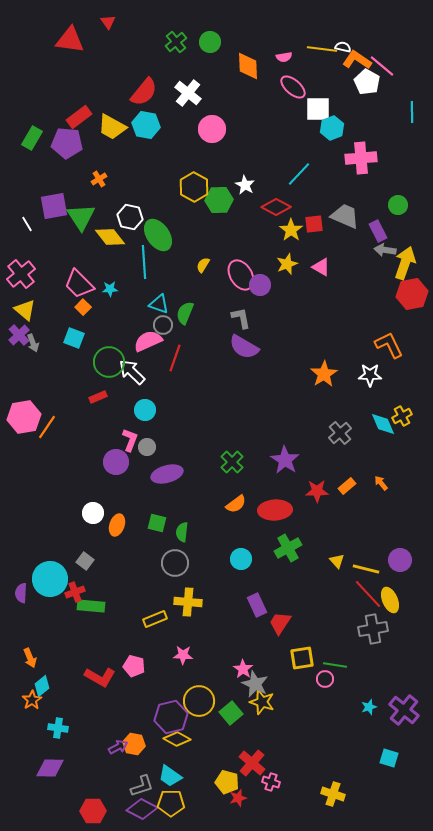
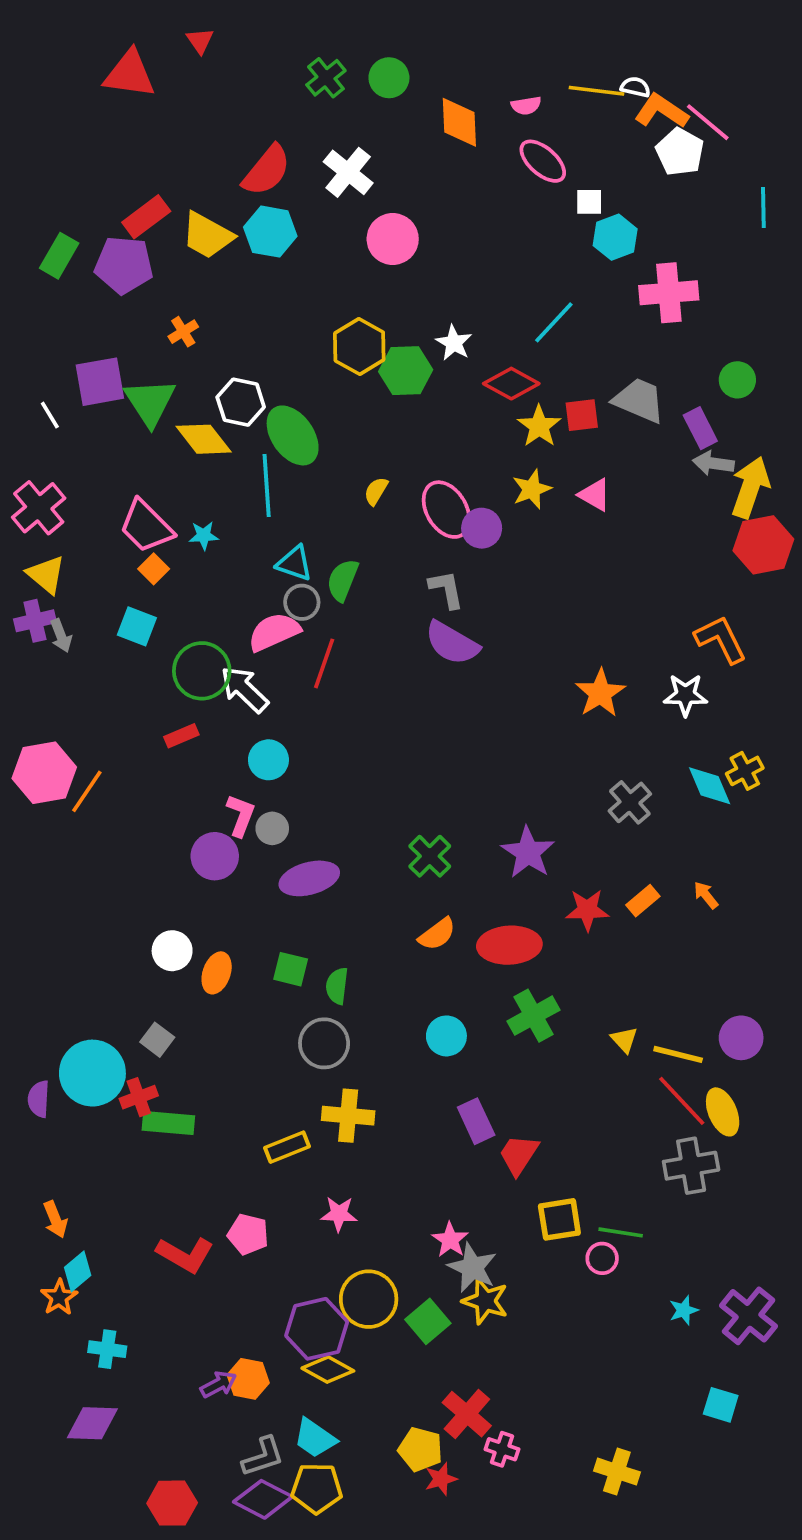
white square: (318, 109) -> (589, 202), size x0.6
purple cross: (19, 335) -> (35, 621), turned 30

